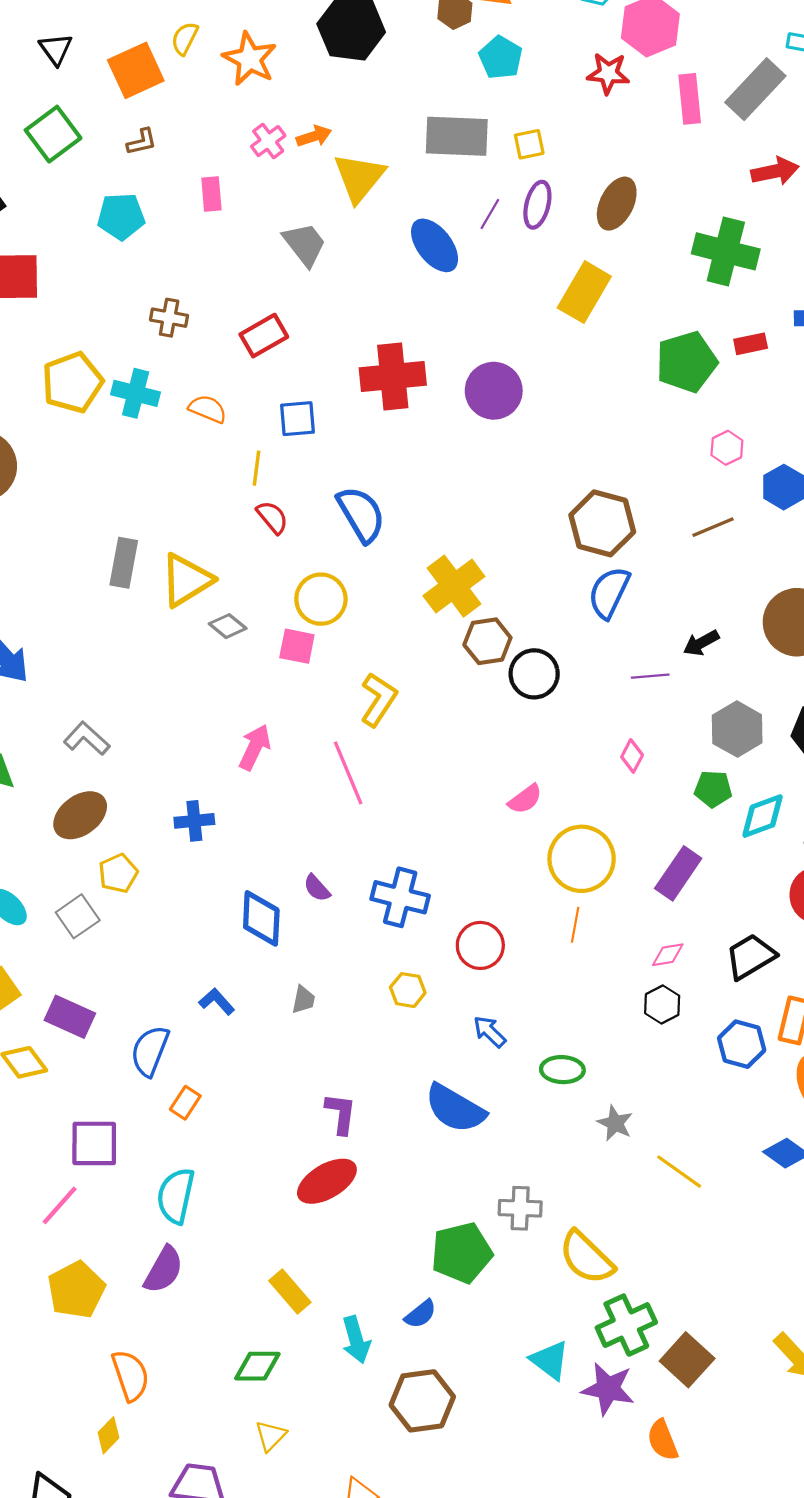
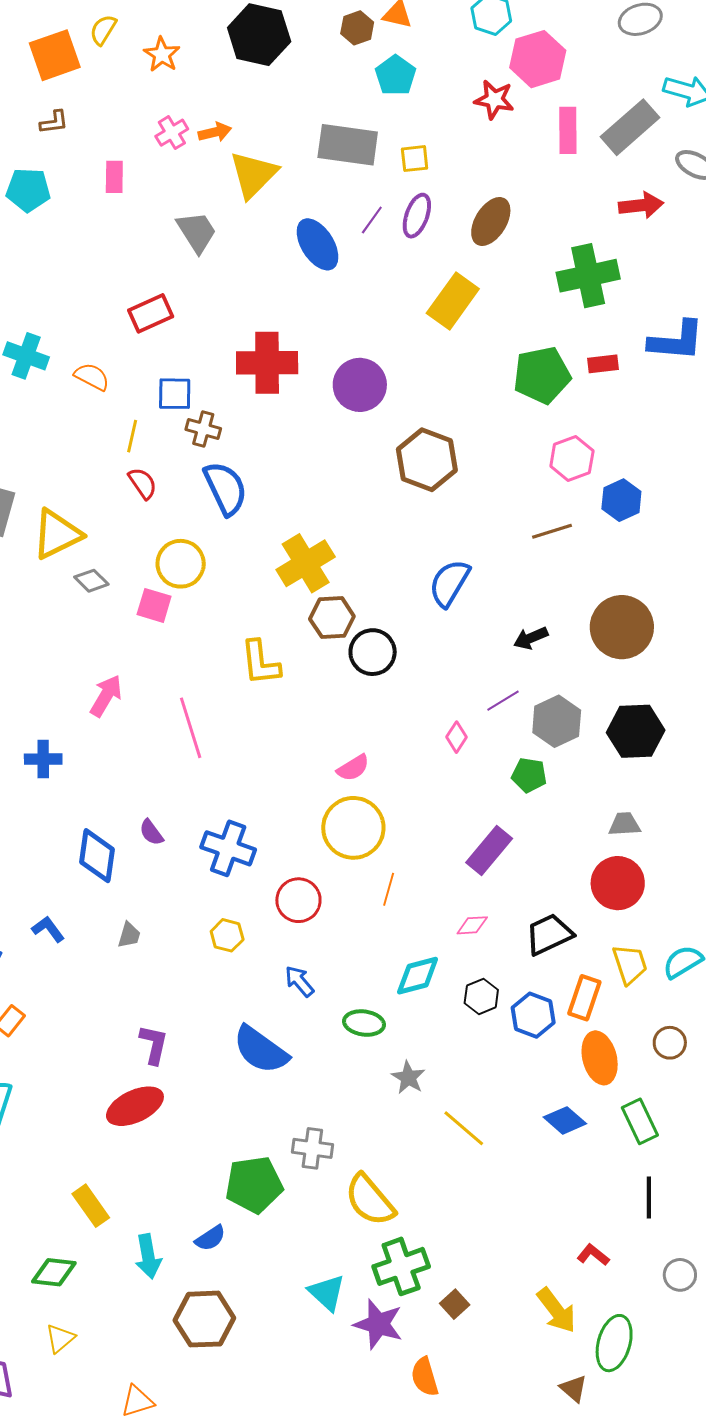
orange star: (250, 59) -> (162, 54), size x0.7
green cross: (726, 251) -> (588, 276), turned -32
brown cross: (169, 318) -> (203, 429), moved
pink hexagon: (727, 448) -> (572, 459), size x1.4
brown hexagon: (602, 523) -> (427, 460), moved
purple line: (650, 676) -> (503, 701), moved, turned -32
yellow L-shape: (379, 700) -> (260, 663), moved, turned 135
cyan diamond: (763, 816) -> (418, 976), moved
yellow circle: (582, 859) -> (353, 828), moved
black hexagon: (662, 1005) -> (481, 996), moved
brown square: (687, 1360) -> (455, 1304), size x0.6

